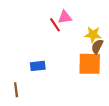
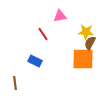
red line: (55, 25) -> (43, 34), moved
blue rectangle: (38, 66) -> (35, 61), turned 32

